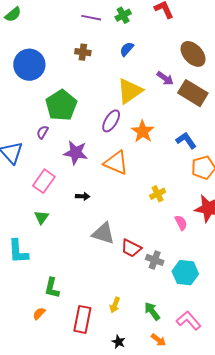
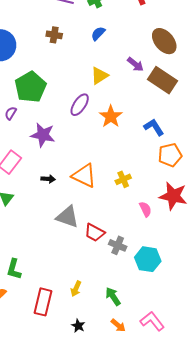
yellow triangle: (130, 91) -> (99, 76), size x0.7
orange triangle: (116, 163) -> (84, 176), moved
pink L-shape: (189, 320) -> (152, 321), moved

